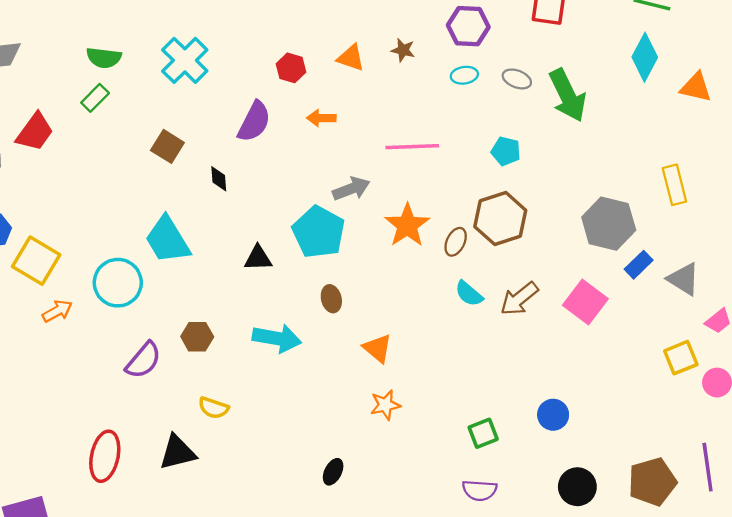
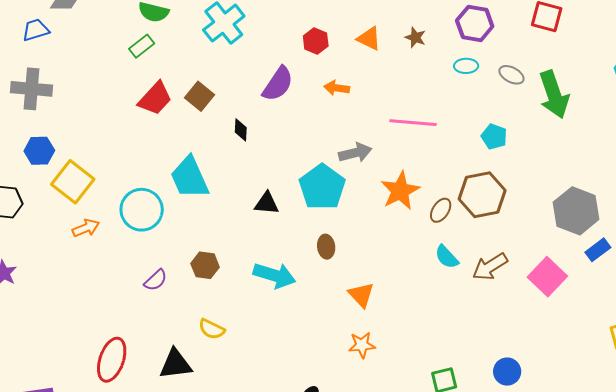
red trapezoid: (35, 132) -> (155, 98), moved
purple semicircle: (143, 360) -> (156, 280), size x0.7

